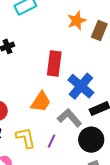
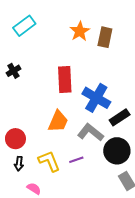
purple line: (51, 141) -> (76, 160), turned 56

